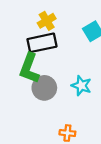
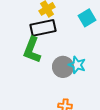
gray circle: (44, 88) -> (63, 67), moved

